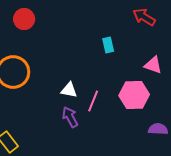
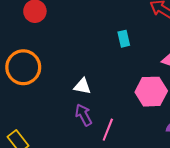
pink line: (93, 101) -> (108, 130), moved

